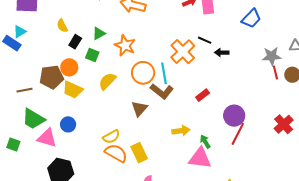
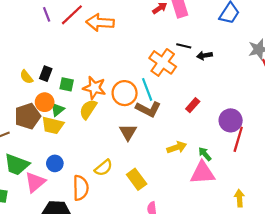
yellow semicircle: (62, 26) -> (26, 77), moved
green triangle: (99, 33) -> (57, 109), moved
orange star: (125, 45) -> (94, 88), moved
pink triangle: (47, 138) -> (35, 182), turned -45
orange semicircle: (116, 153) -> (81, 188), moved, turned 70

